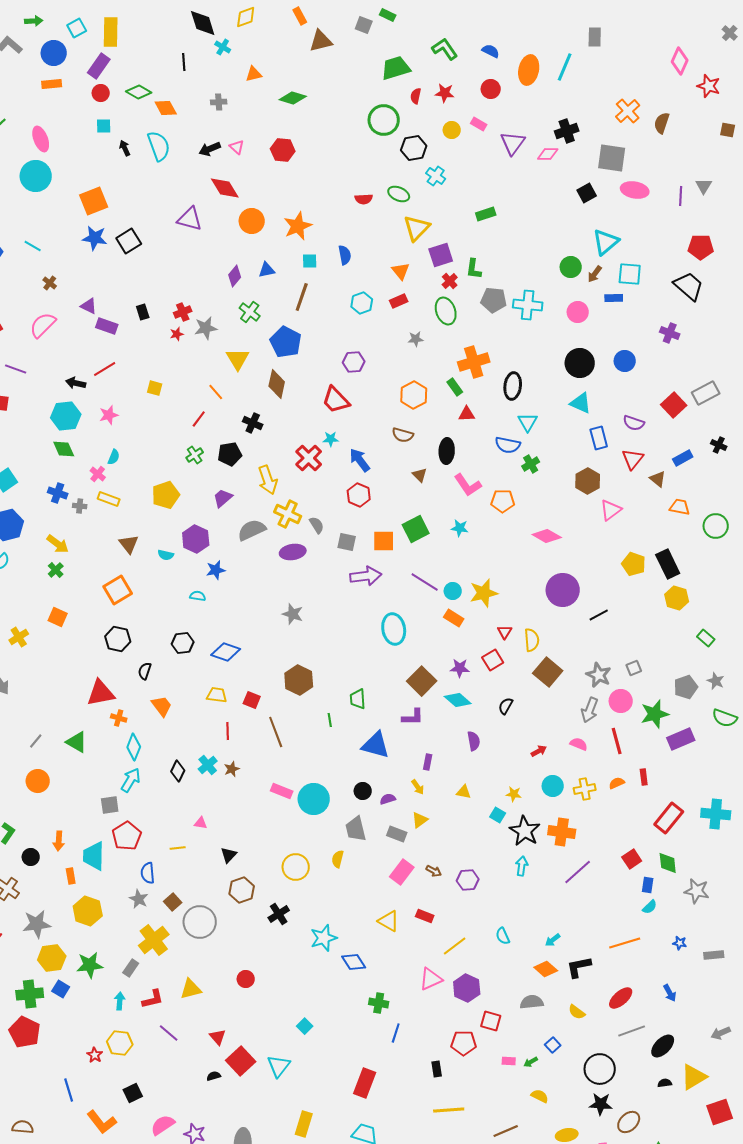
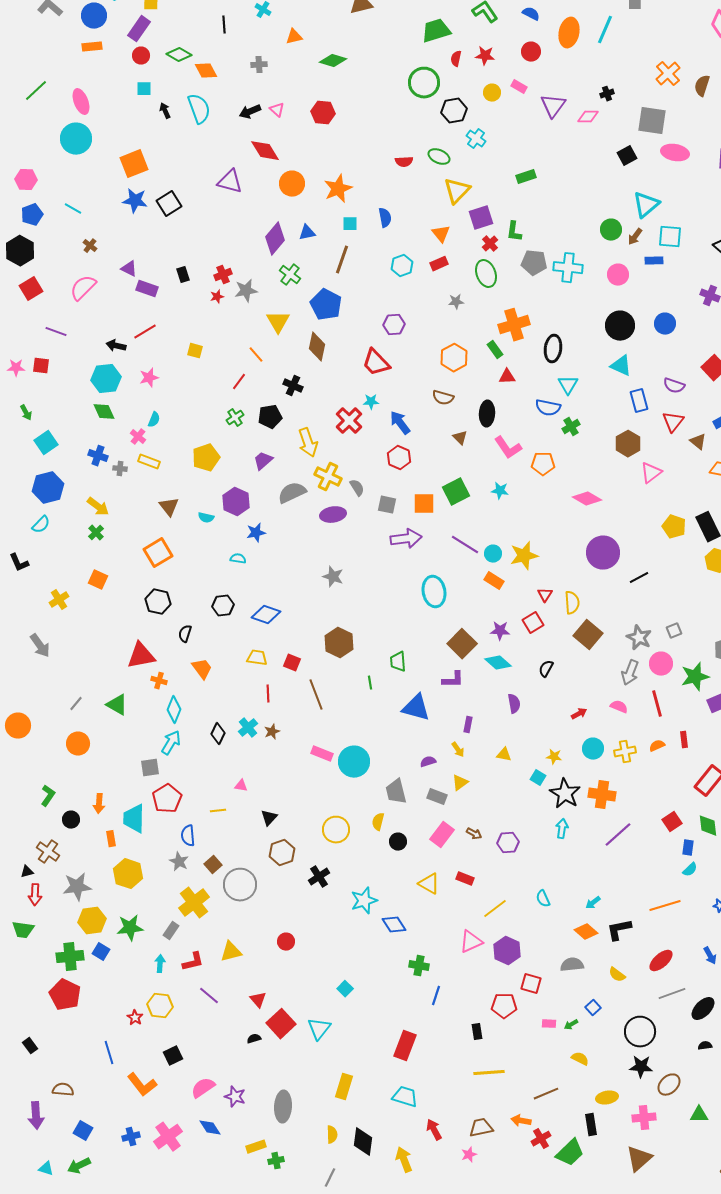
black cross: (567, 131) -> (607, 94), size x0.6
purple diamond: (235, 276) -> (275, 239), size x1.5
black circle: (363, 791) -> (398, 842), moved

